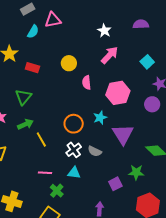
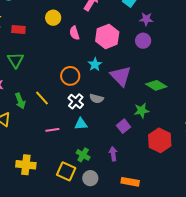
green arrow: (25, 124) -> (20, 101), moved, turned 105
green cross: (57, 191) -> (83, 155), moved

